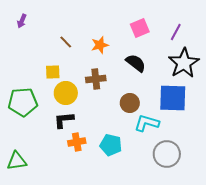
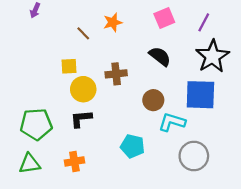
orange star: (100, 45) -> (113, 22), moved
green pentagon: (23, 102) -> (36, 124), moved
orange cross: (77, 142) -> (74, 161), moved

